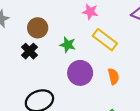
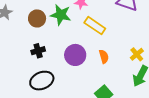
green star: (68, 45) -> (61, 15), moved, size x1.5
black cross: (29, 51) -> (38, 51), moved, turned 32

